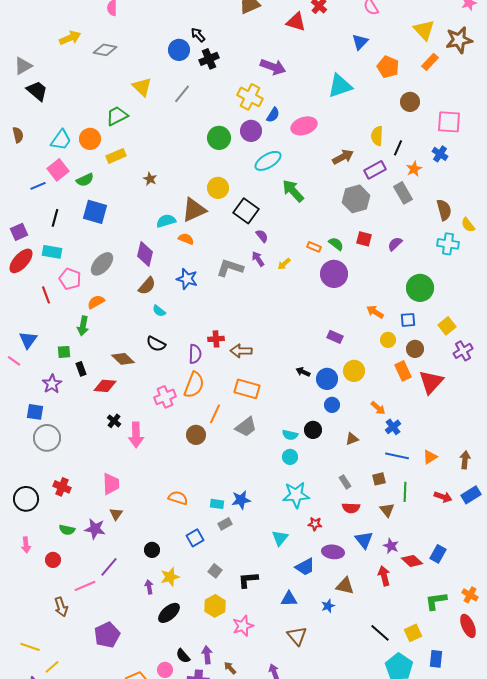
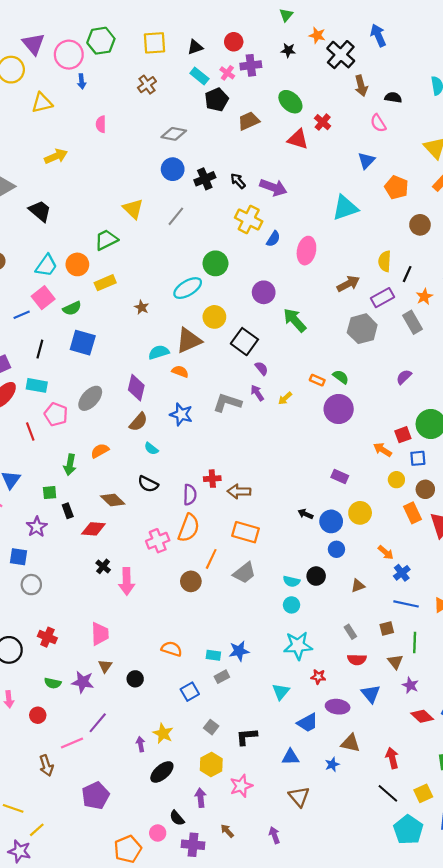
black arrow: (198, 35) -> (238, 181), moved
gray diamond: (105, 50) -> (174, 134), moved
black trapezoid: (37, 91) -> (40, 211), moved
pink ellipse: (304, 126) -> (306, 251), turned -60
purple circle: (251, 131) -> (264, 292), moved
cyan ellipse: (268, 161) -> (188, 288), moved
red square: (364, 239) -> (403, 435), moved, turned -35
orange semicircle: (96, 302) -> (100, 451), moved
gray circle: (47, 438) -> (31, 585), size x0.7
purple star: (391, 546) -> (410, 685), moved
black circle: (152, 550) -> (135, 679), moved
red arrow: (384, 576) -> (392, 758), moved
yellow star: (170, 577) -> (163, 733), turned -30
purple arrow: (207, 655) -> (200, 798), moved

